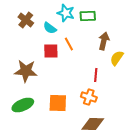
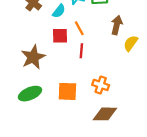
cyan semicircle: (50, 28) -> (59, 11), turned -88
brown star: (26, 71) -> (33, 57), turned -30
red line: (96, 75) -> (81, 51), moved

